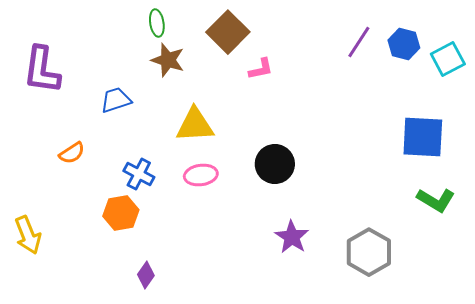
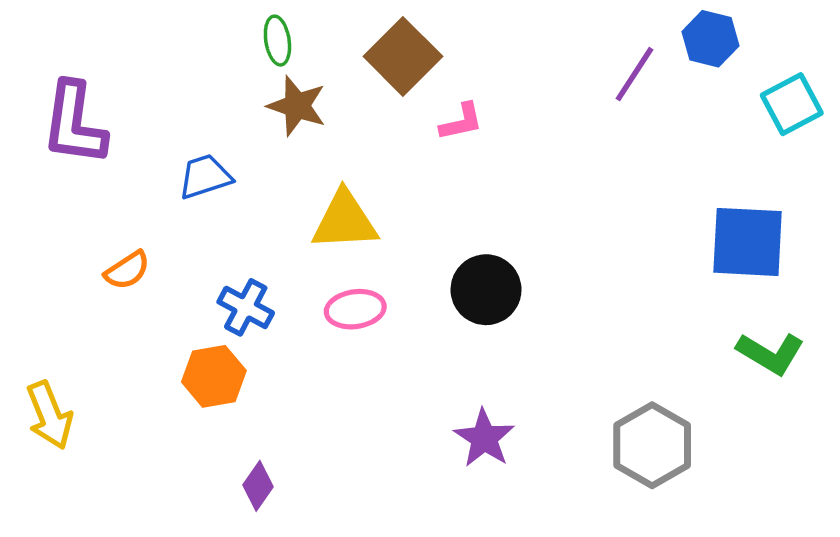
blue hexagon: (404, 44) -> (710, 39), moved
purple star: (292, 237) -> (484, 438), moved

